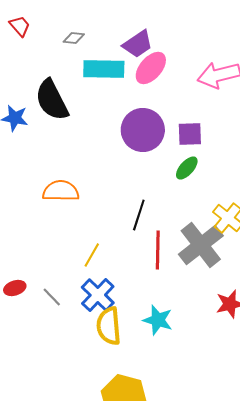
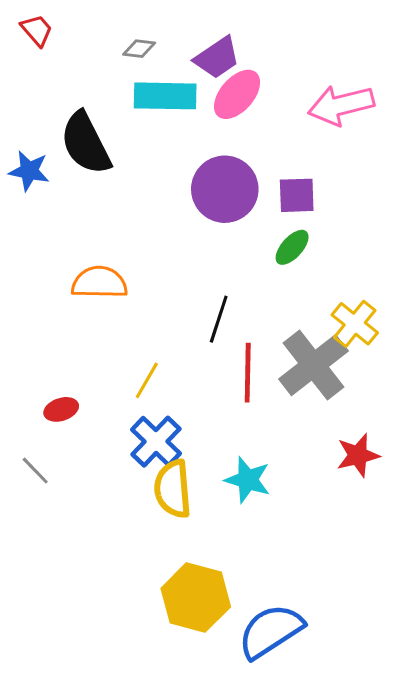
gray diamond: (74, 38) -> (139, 49), moved
red ellipse: (15, 288) -> (61, 409), moved
gray line: (52, 297) -> (35, 471), moved

